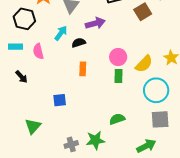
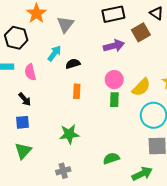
purple arrow: (95, 23) -> (114, 46), moved
black arrow: (21, 77) -> (25, 99), moved
blue square: (60, 100) -> (22, 122), moved
green semicircle: (117, 119) -> (111, 158), moved
green star: (95, 140) -> (69, 134), moved

